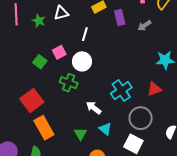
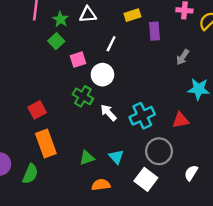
gray arrow: (144, 26) -> (183, 57), moved, turned -32
green square: (40, 62) -> (56, 41), moved
red square: (32, 100) -> (37, 110), size x0.7
white arrow: (94, 108) -> (108, 113), moved
green triangle: (81, 134) -> (87, 158), turned 32

